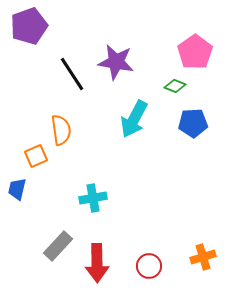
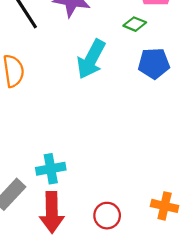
cyan cross: (93, 198) -> (51, 169), moved
orange cross: (203, 257) -> (165, 206), turned 30

